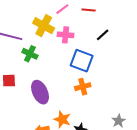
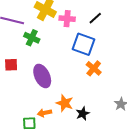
black line: (103, 35) -> (95, 18), moved
orange cross: (83, 87) -> (94, 68), moved, turned -35

